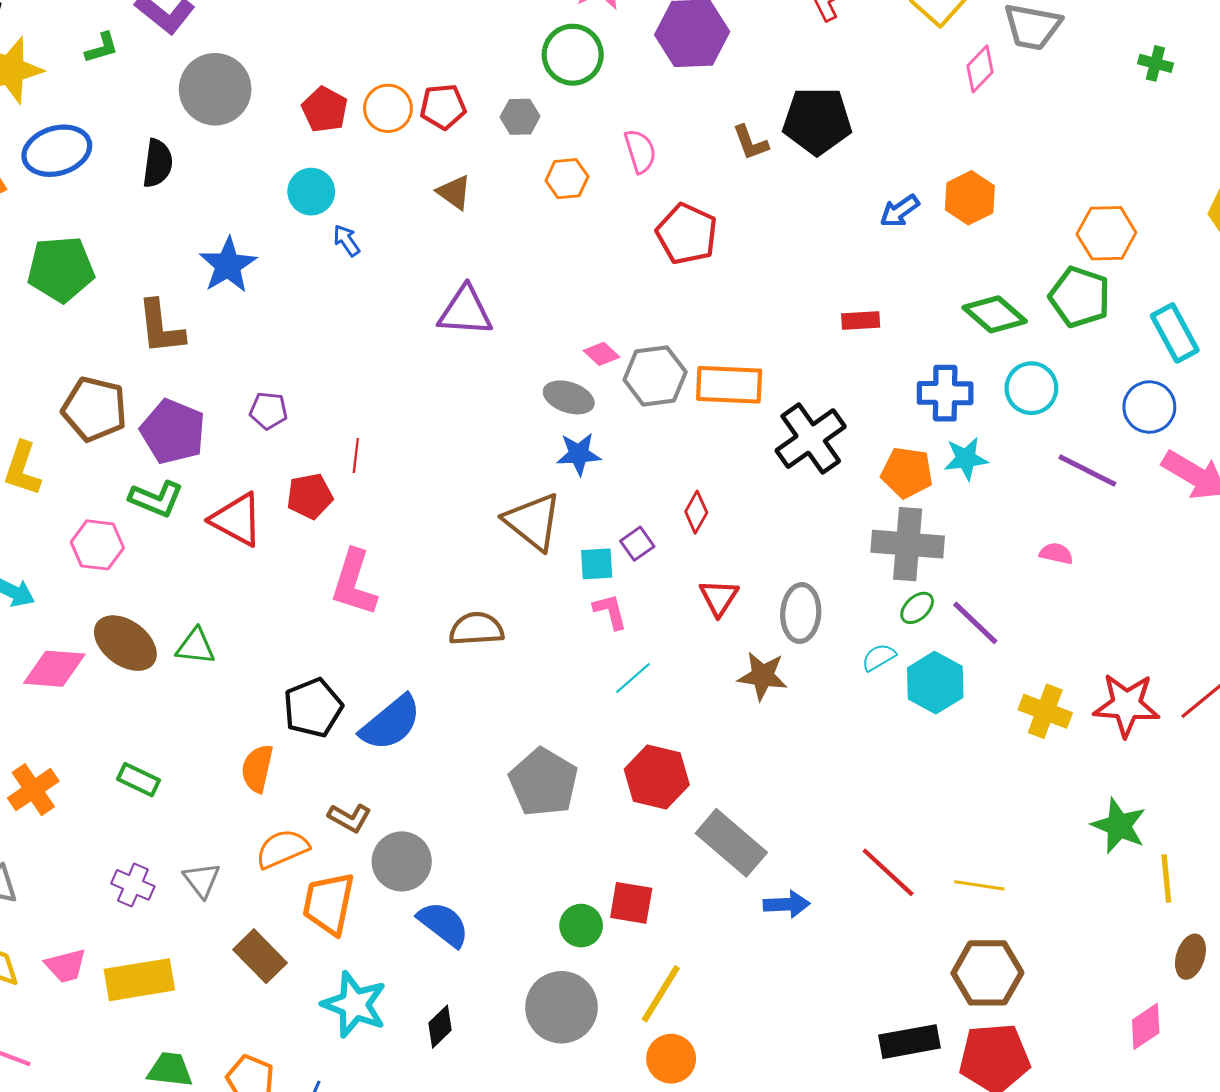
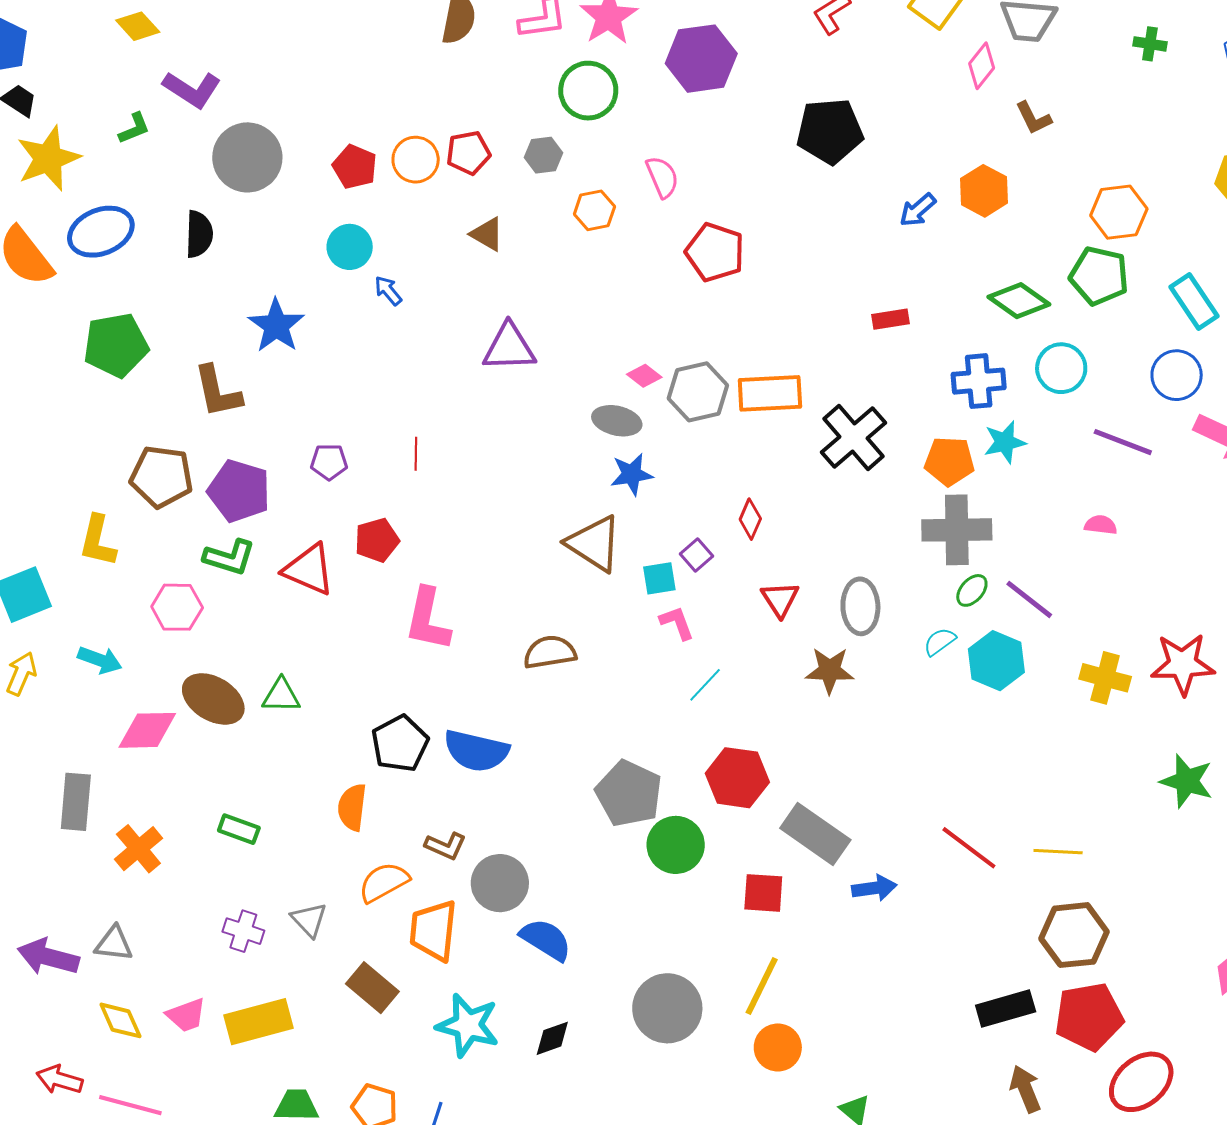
brown L-shape: (751, 143) -> (1033, 118), moved
red line: (356, 456) -> (416, 454), moved
blue semicircle: (391, 723) -> (476, 751), turned 58
red square: (631, 903) -> (763, 893), moved
green circle: (581, 926) -> (676, 845), moved, size x1.4
black diamond: (440, 1027) -> (552, 1038), turned 30

